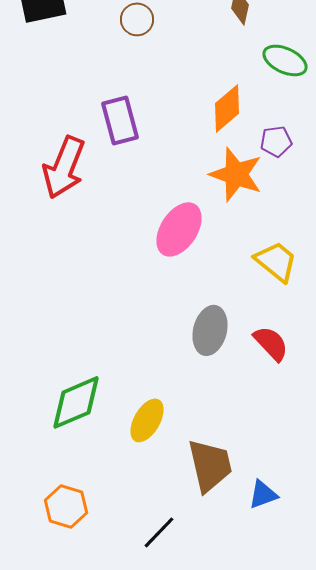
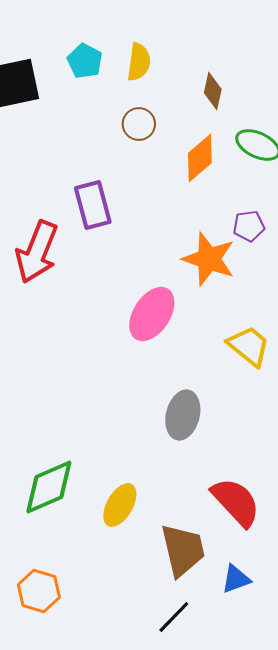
brown circle: (137, 19) -> (139, 124), moved
orange diamond: (227, 108) -> (200, 158), moved
red semicircle: (271, 343) -> (236, 502), moved, size x1.4
black line: (159, 532) -> (174, 617), moved

